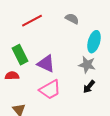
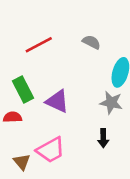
black arrow: (89, 87) -> (103, 138), moved, turned -40
pink trapezoid: (50, 90) -> (51, 150), moved

